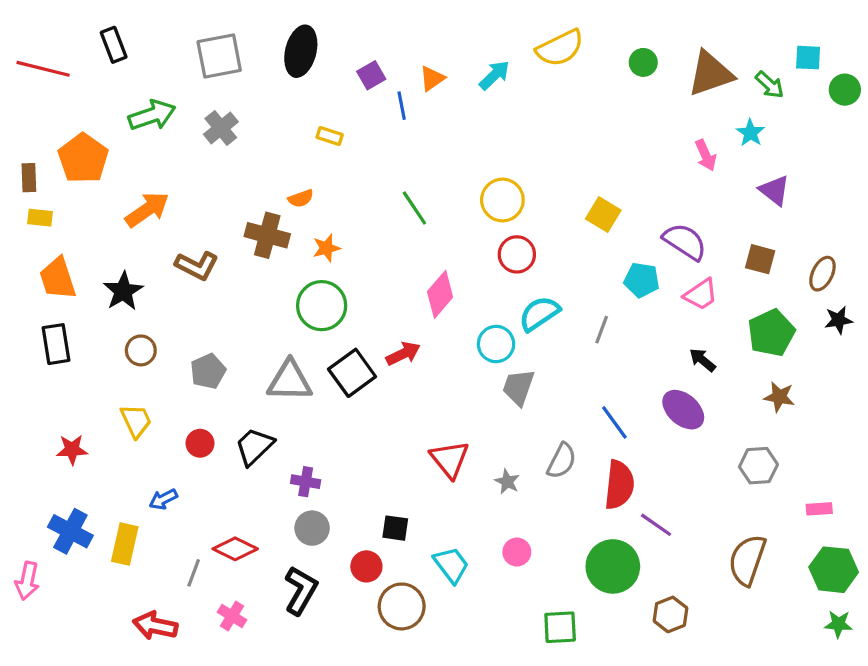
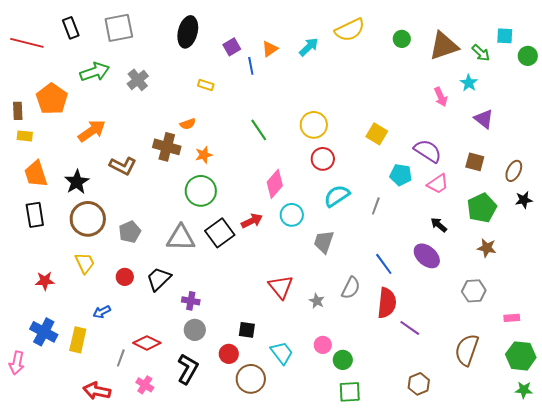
gray square: (219, 56) -> (119, 28), moved
cyan circle: (496, 344) -> (292, 215), moved
brown circle: (141, 350) -> (88, 219), size x1.8
green circle: (613, 566) -> (343, 360), moved, size x0.6

